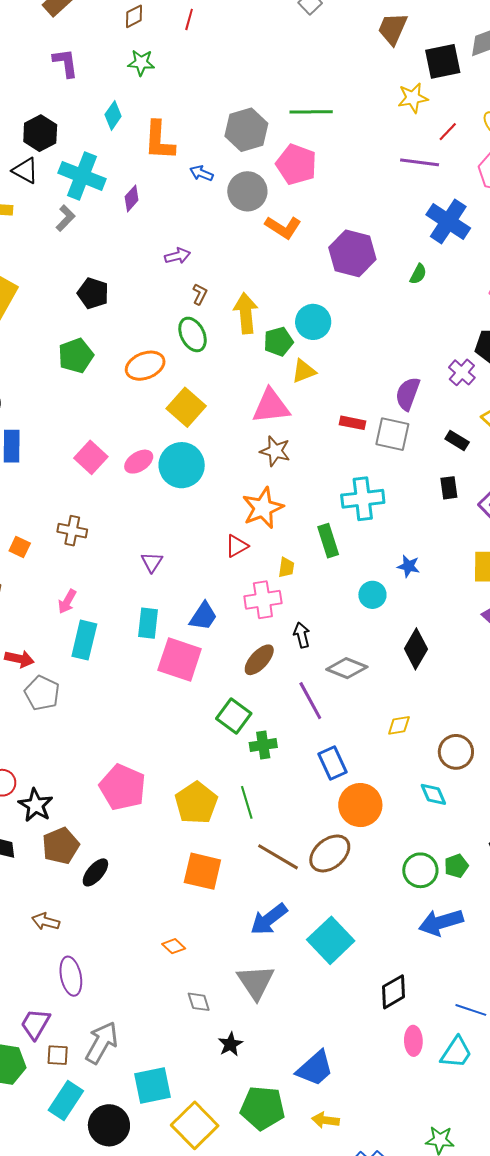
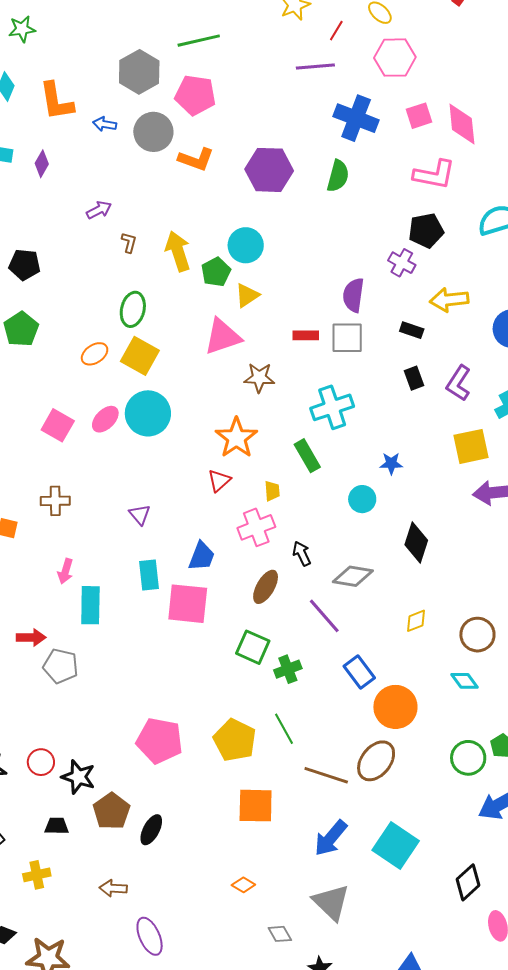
green semicircle: (418, 274) -> (338, 176), size x1.5
green ellipse: (193, 334) -> (133, 309), moved, turned 52
orange ellipse: (145, 366) -> (95, 354), moved, size x0.7
brown star: (275, 451) -> (259, 378), moved

